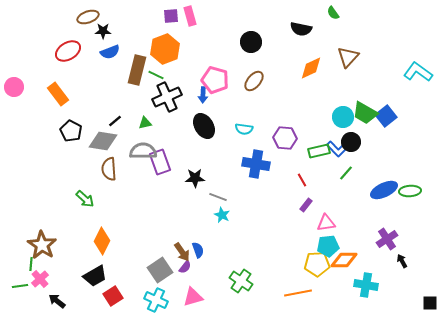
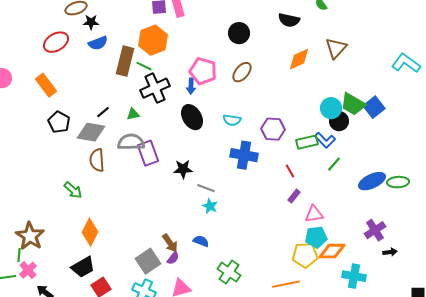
black circle: (351, 142) -> (339, 121), moved
blue semicircle: (198, 250) -> (201, 241), moved, turned -49
black arrow: (402, 261) -> (390, 252), turned 112

